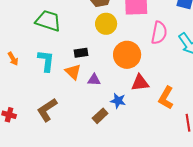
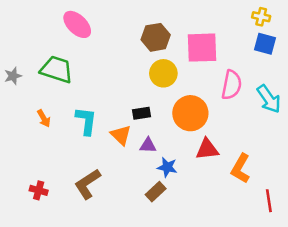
green trapezoid: (48, 21) -> (57, 69), moved
black rectangle: (81, 53) -> (142, 113), moved
blue star: (118, 101) -> (167, 167), moved

